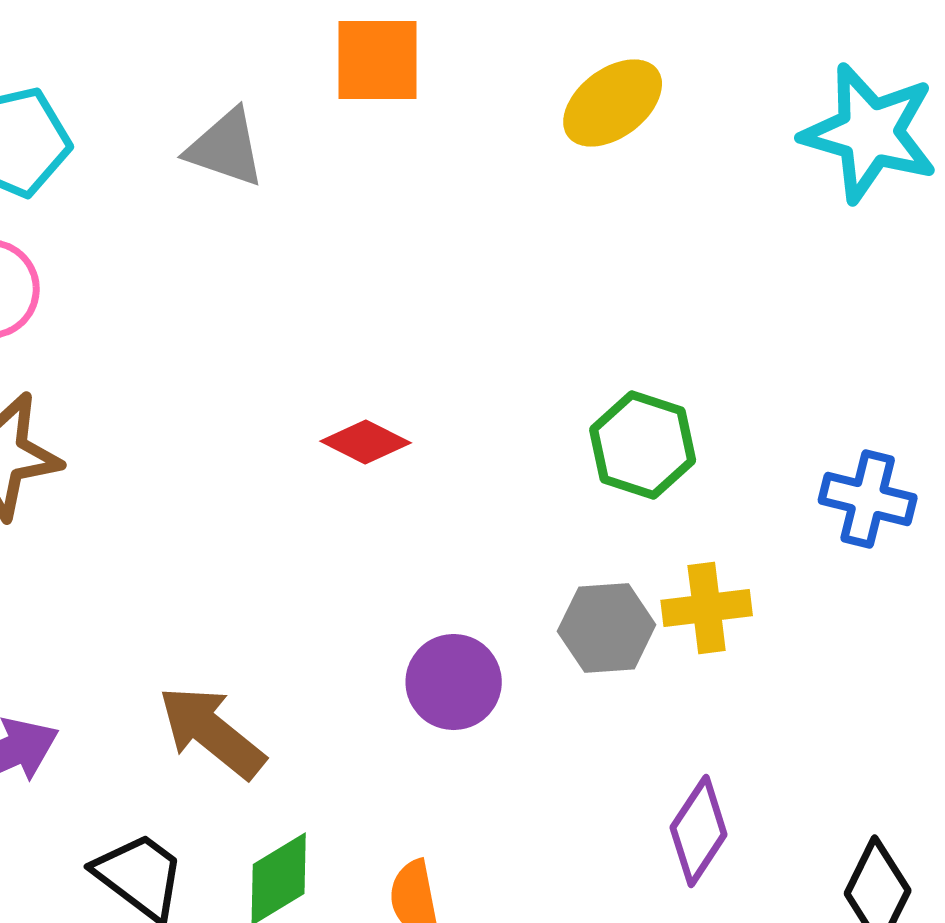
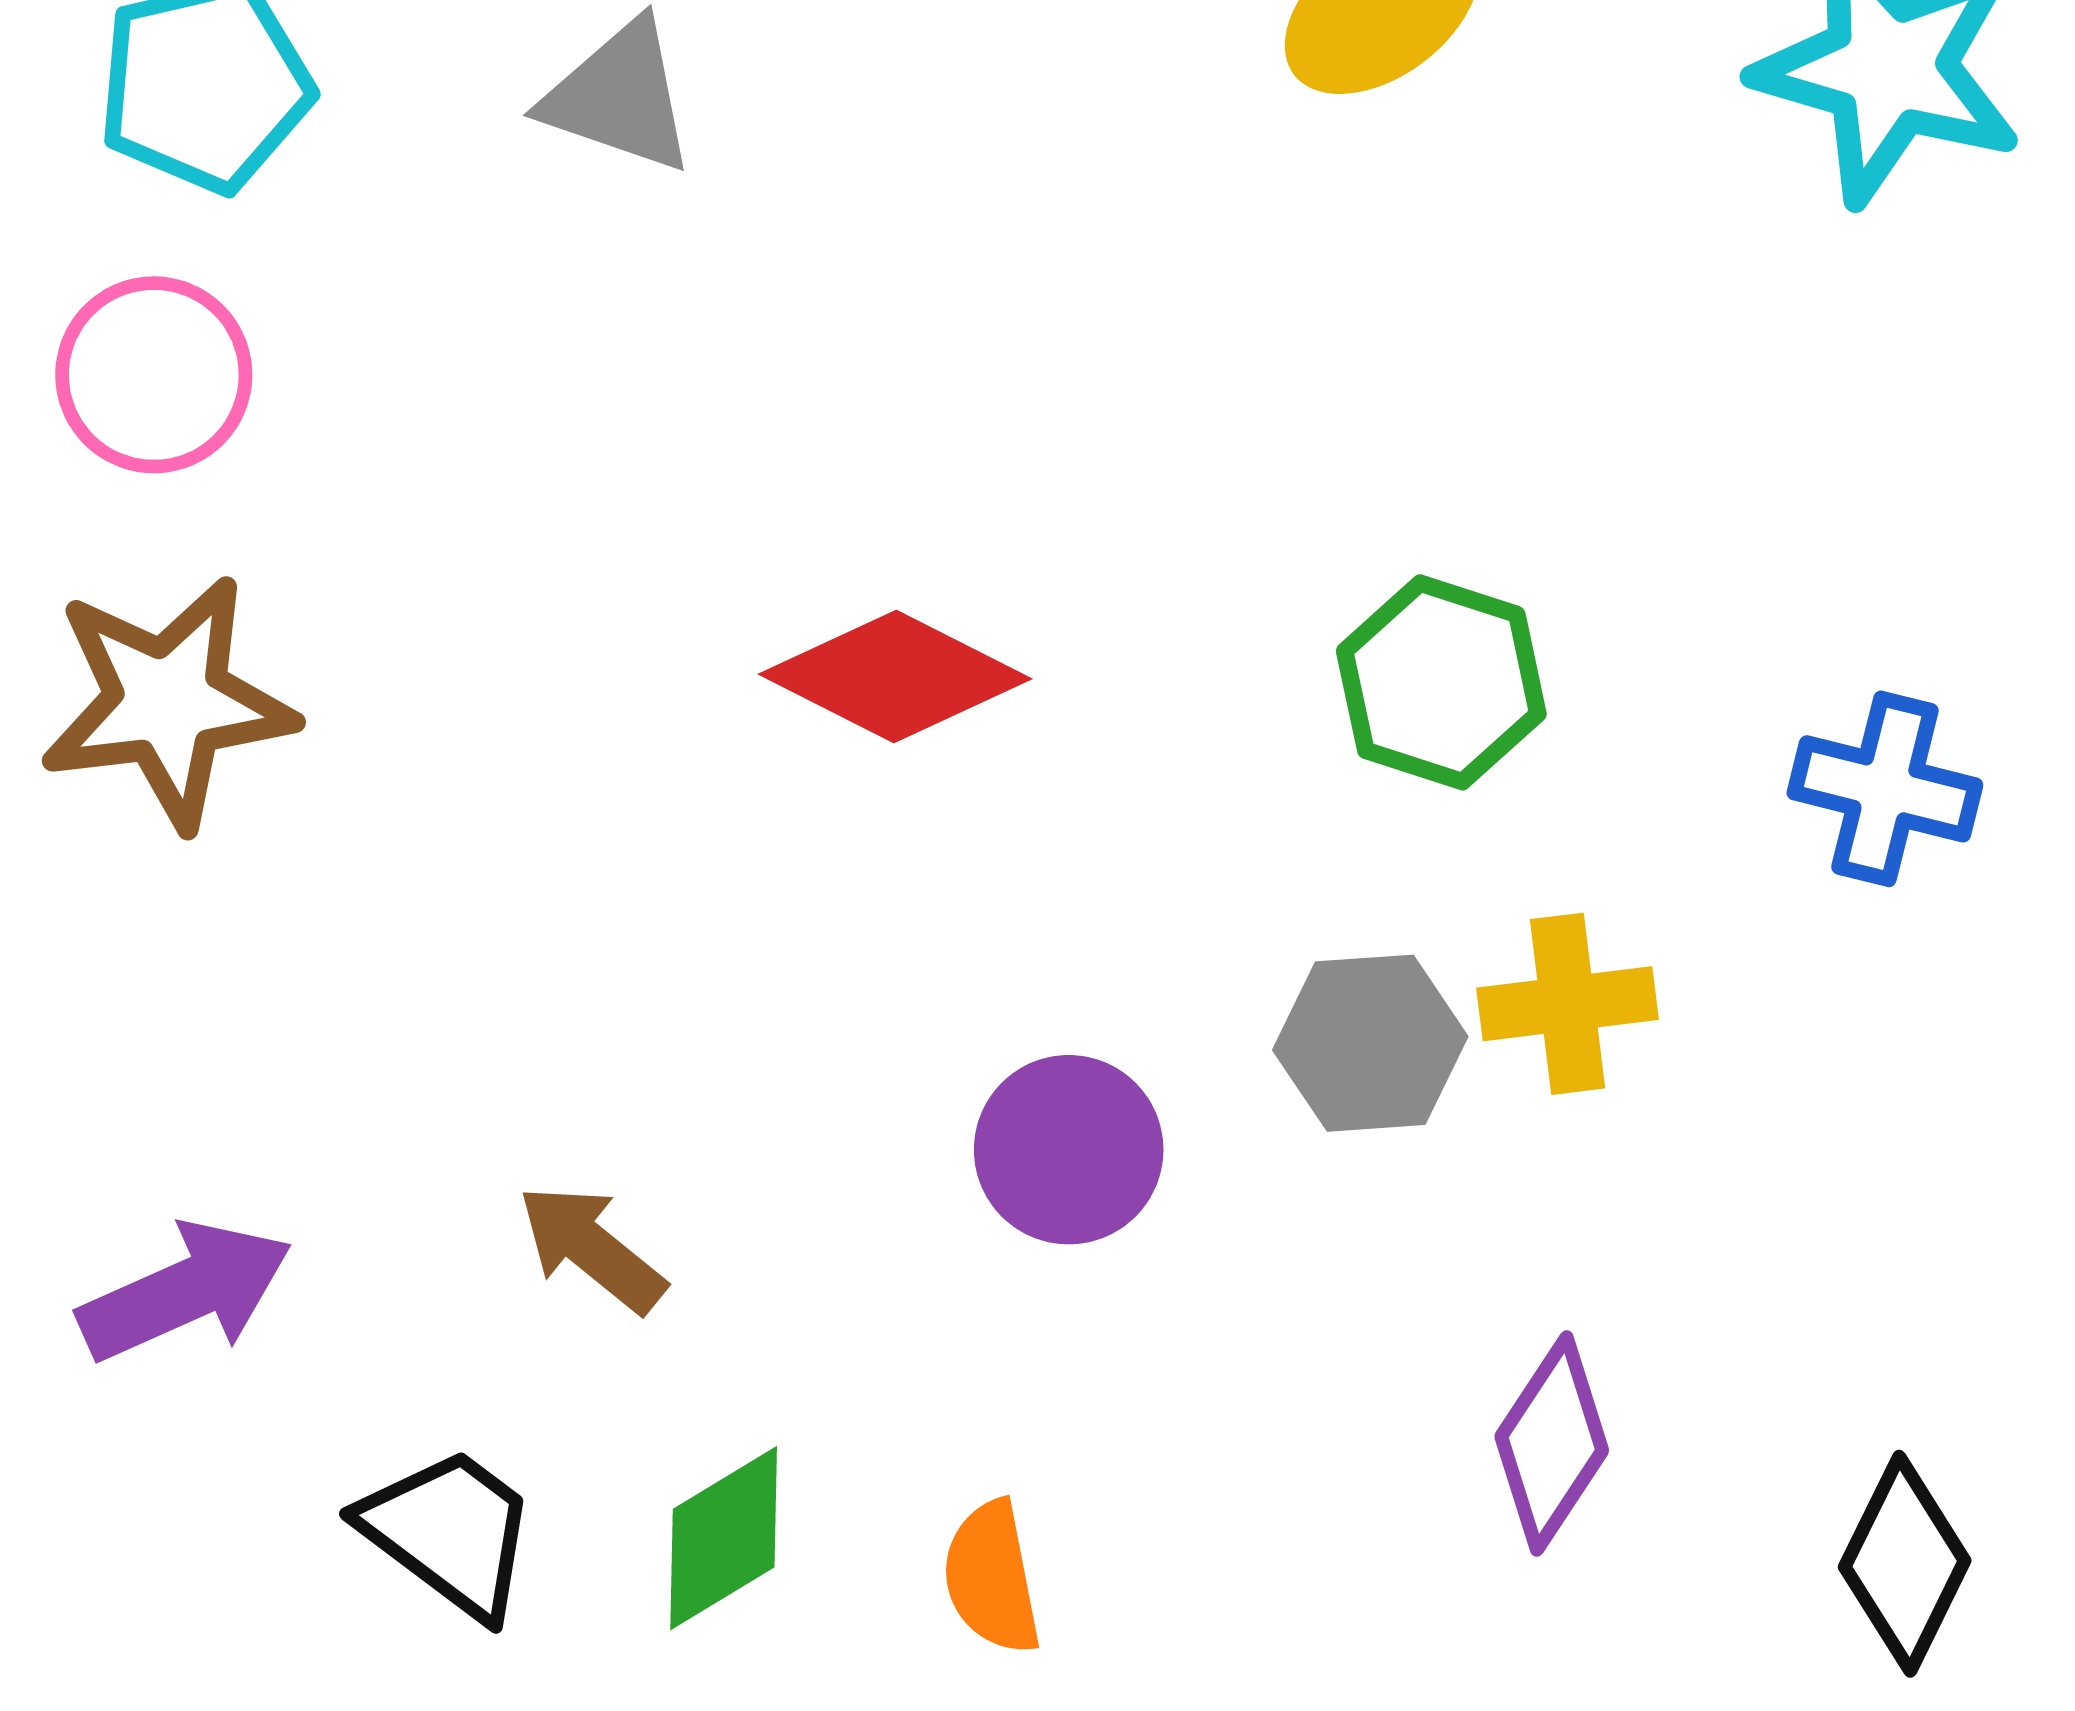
red diamond: (366, 442) -> (895, 676), size x1.5
brown arrow: (212, 732) -> (592, 1248), size x0.7

